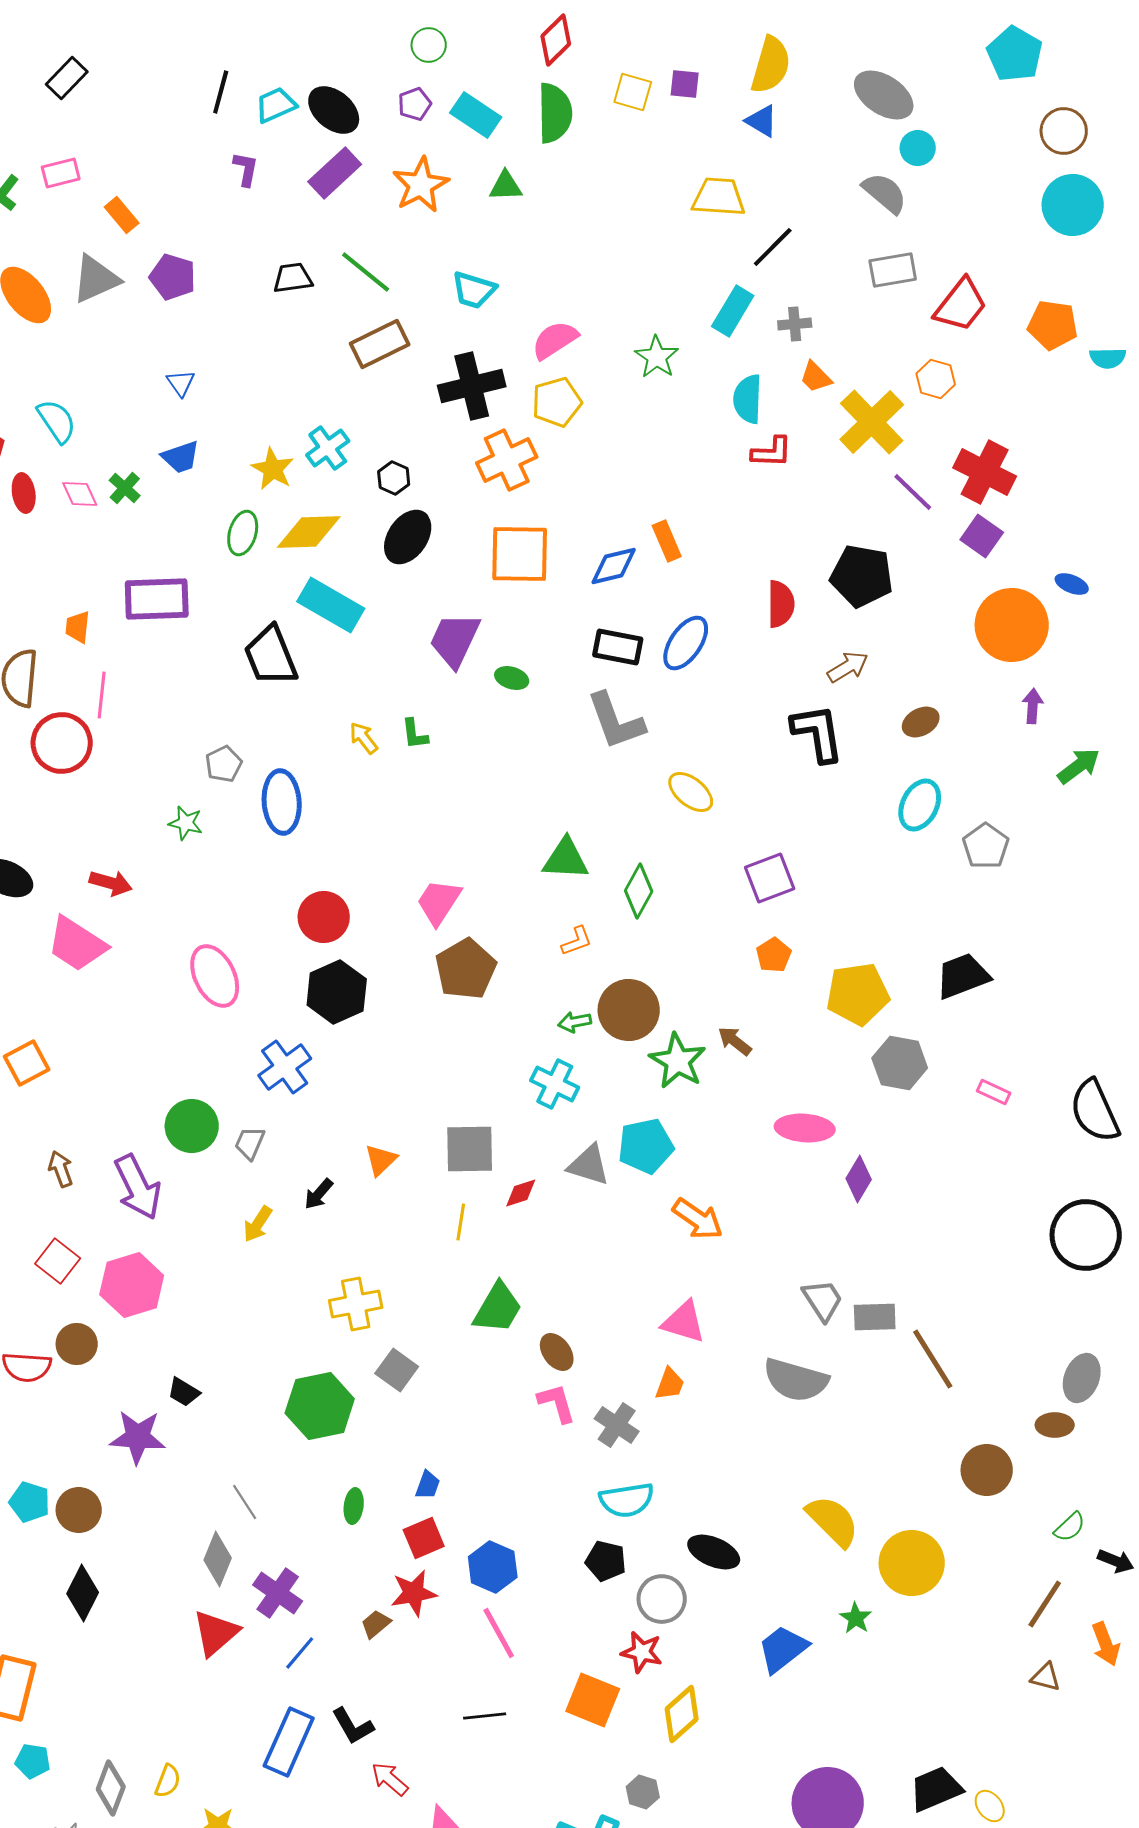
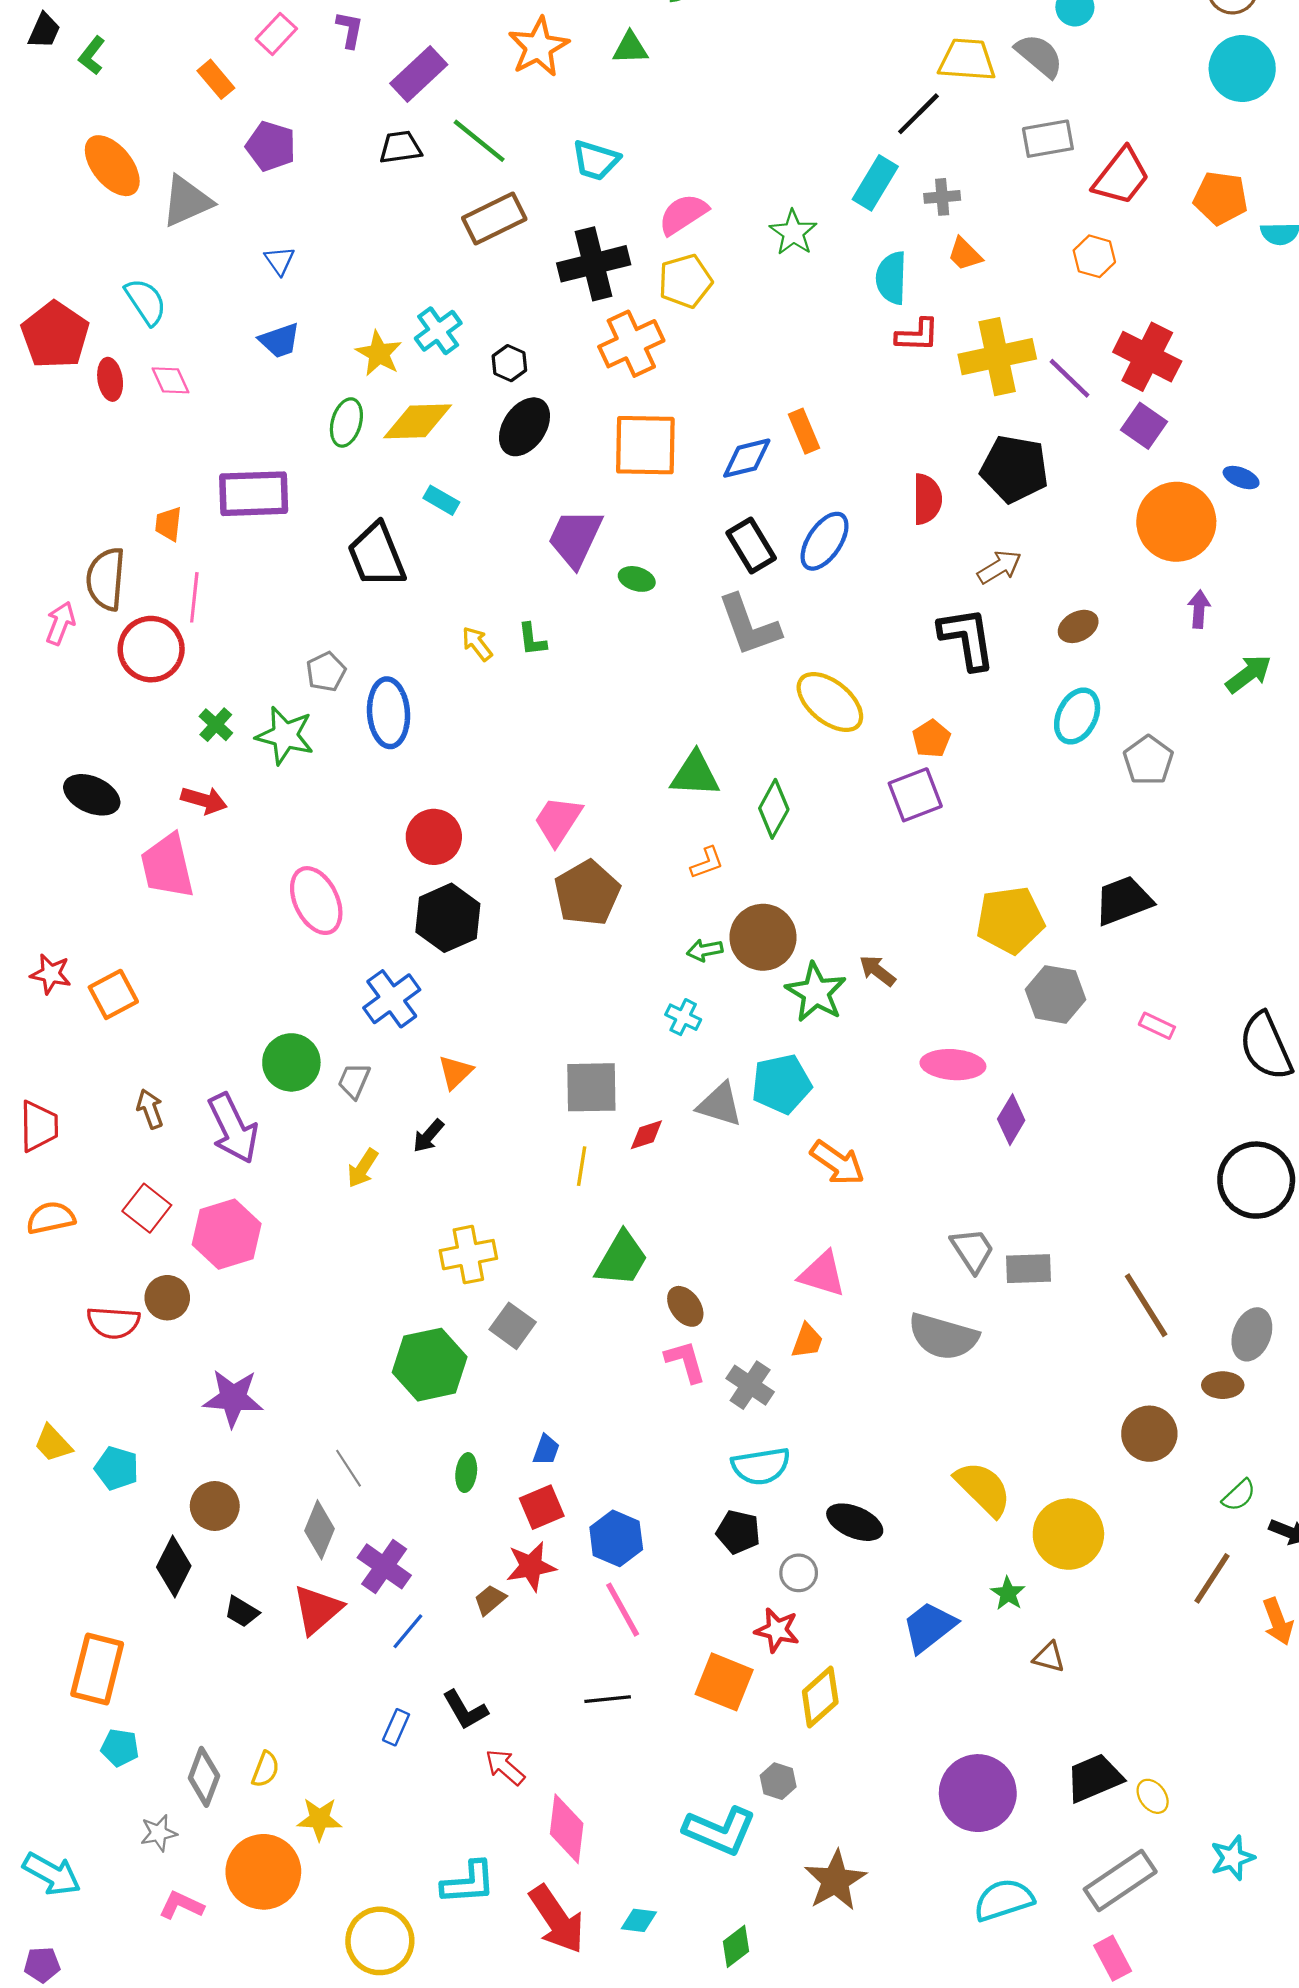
pink rectangle: (61, 173) -> (276, 34), moved, turned -33
purple rectangle: (335, 173) -> (419, 74), moved
yellow trapezoid: (719, 197) -> (967, 60), moved
gray triangle: (96, 279) -> (187, 201), moved
yellow cross: (872, 422) -> (997, 357), moved, turned 32
green cross: (125, 488) -> (216, 725), moved
cyan rectangle: (331, 605) -> (441, 500), size x0.5
black rectangle: (618, 647) -> (751, 546), turned 48
yellow ellipse: (691, 792) -> (830, 702), size x1.4
green star: (186, 823) -> (285, 735), size x1.6
pink trapezoid: (77, 944) -> (167, 866), turned 44
orange pentagon: (774, 955) -> (931, 739), moved
cyan cross: (555, 1084) -> (683, 1017), size x0.7
orange triangle: (381, 1160) -> (455, 1072), moved
brown line: (933, 1359) -> (1146, 1305), moved
black trapezoid: (184, 1392) -> (242, 1612), moved
brown circle: (79, 1510) -> (215, 1506), moved
gray circle: (662, 1599) -> (799, 1573), size x0.7
brown triangle: (1046, 1677) -> (1049, 1657), moved
blue rectangle: (289, 1742) -> (396, 1727), size x0.5

